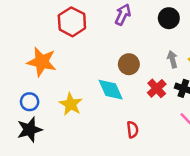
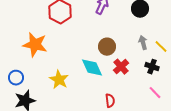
red cross: (157, 88) -> (121, 67), moved
blue circle: (30, 102) -> (16, 78), moved

